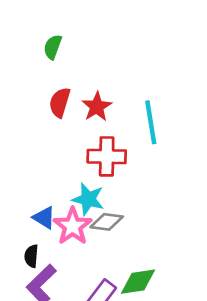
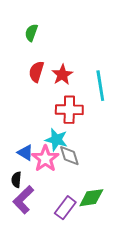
gray diamond: (107, 222) -> (69, 156), turned 65

